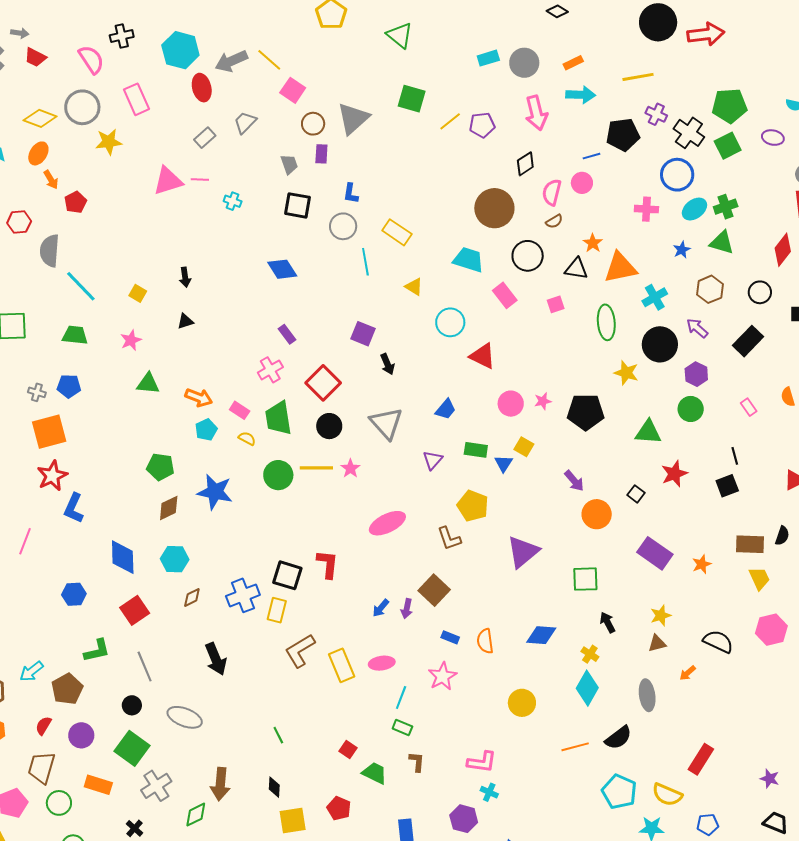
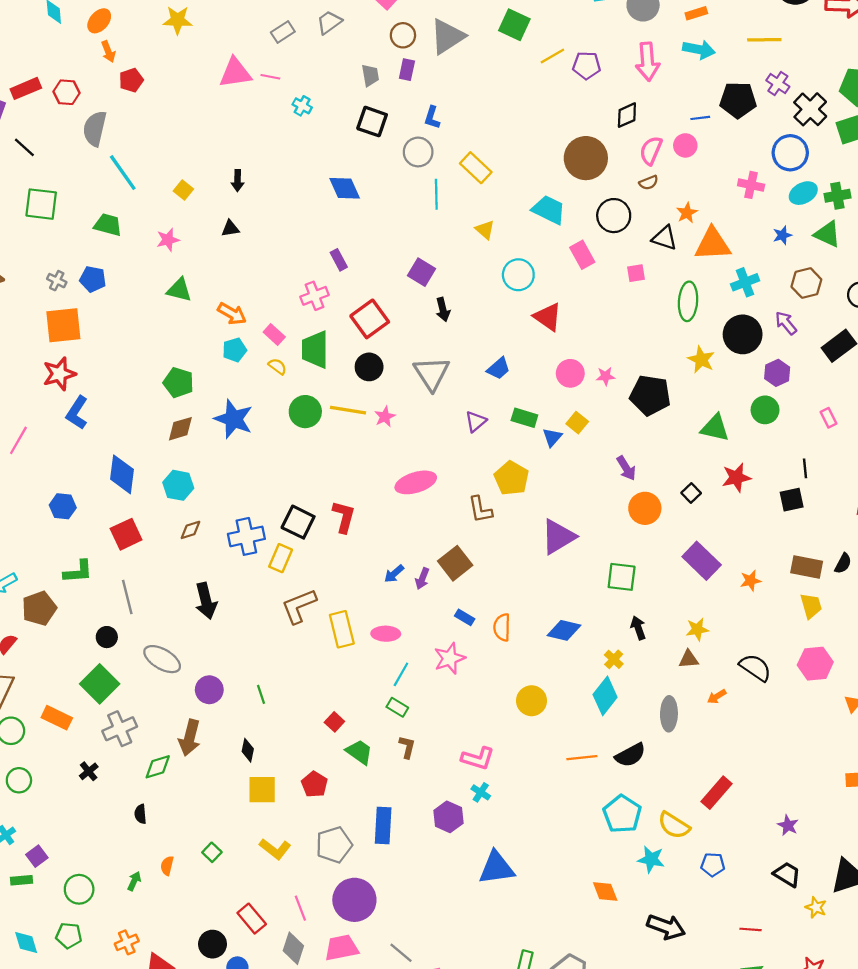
purple circle: (81, 735) -> (209, 690), moved

